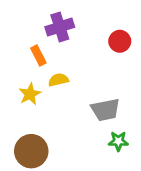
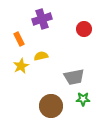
orange rectangle: (38, 56) -> (19, 39), moved
brown circle: (31, 151) -> (51, 106), moved

